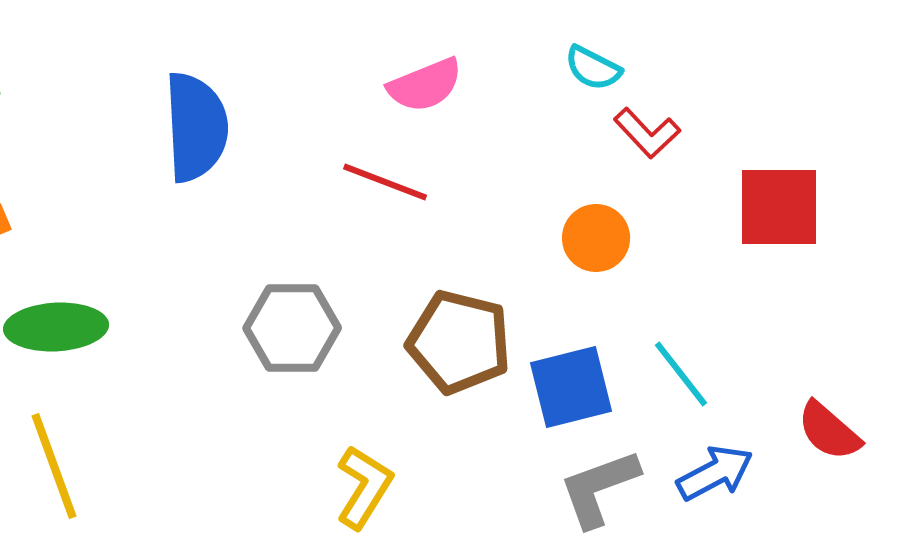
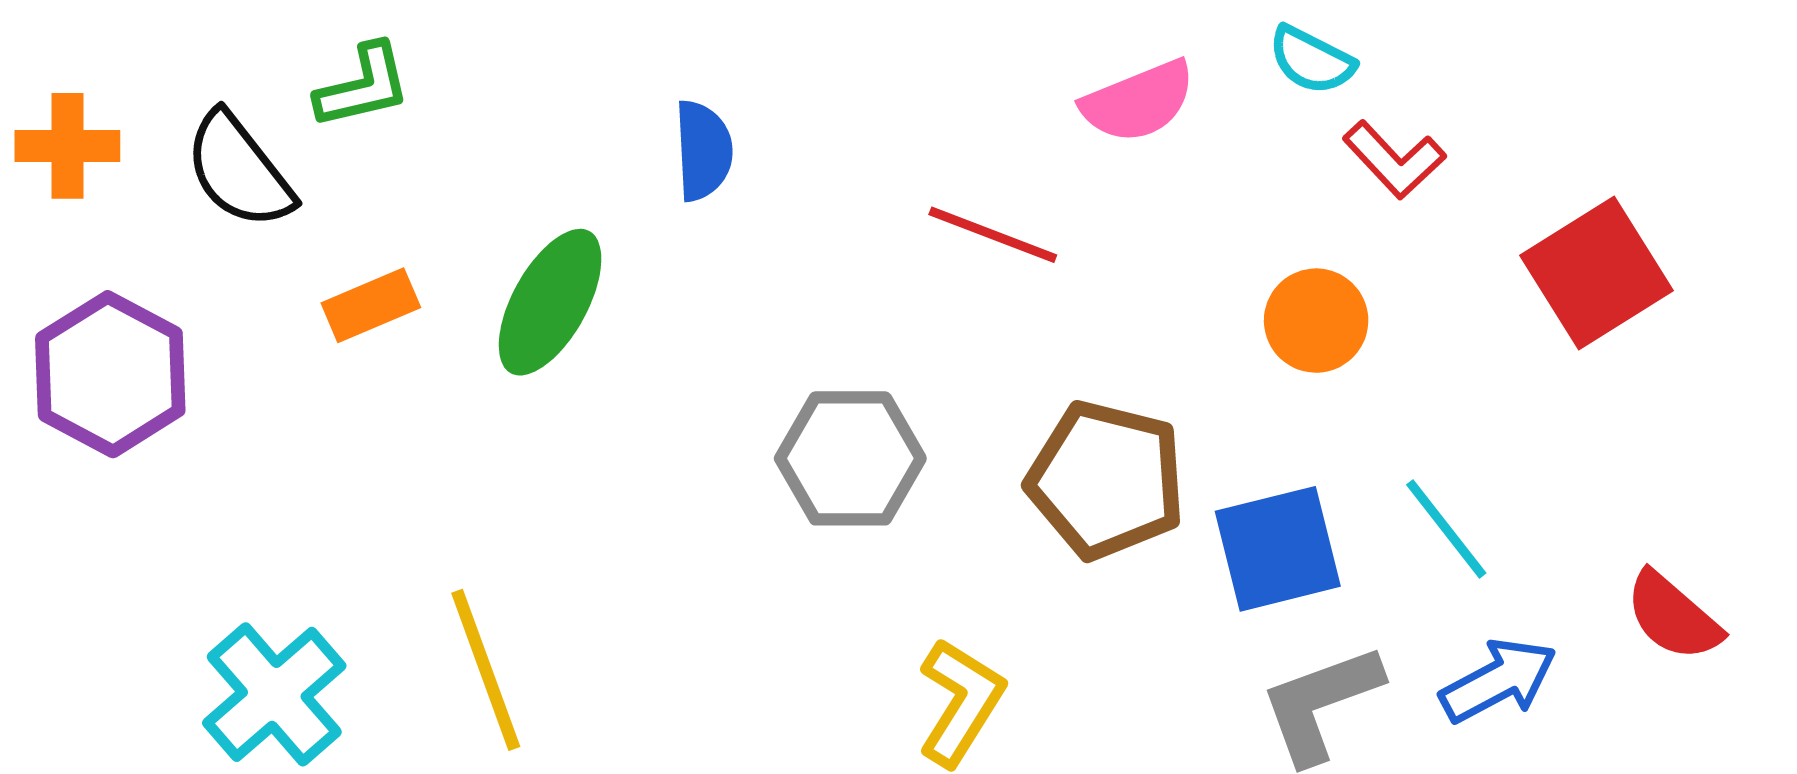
pink semicircle: (425, 85) -> (1138, 101), moved
blue semicircle: (196, 127) -> (703, 150), size x0.6
red square: (779, 207) -> (1596, 273), turned -32
green ellipse: (56, 327) -> (550, 302), moved, turned -58

